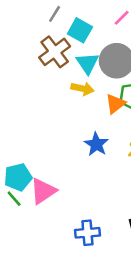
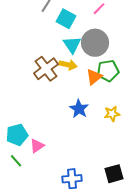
brown cross: (55, 52) -> (46, 69), moved
pink triangle: (43, 191) -> (37, 146), size x0.7
green line: (14, 199) -> (16, 161), moved

